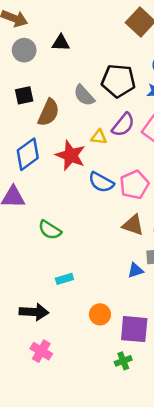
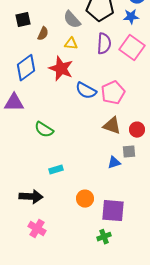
brown semicircle: (49, 113) -> (43, 34), size x0.6
purple semicircle: (123, 125) -> (104, 44), turned -35
yellow triangle: (99, 137) -> (71, 44), moved

